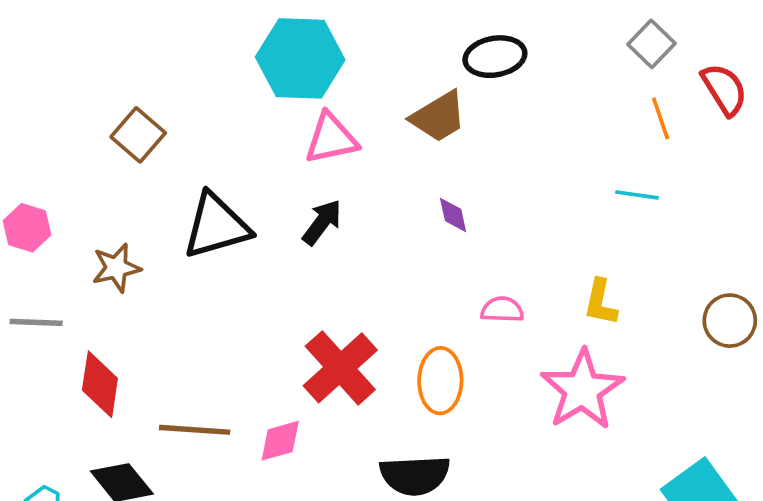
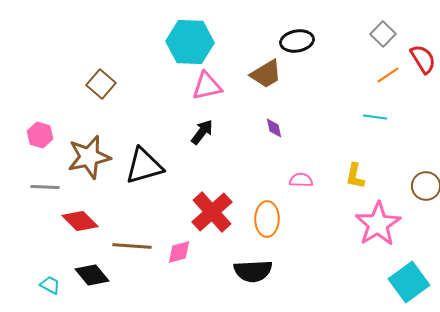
orange line: (661, 118) -> (388, 75), turned 75
black triangle: (216, 226) -> (144, 166), moved
brown star: (116, 268) -> (89, 157), size x1.6
red diamond: (100, 384) -> (80, 221), turned -54
pink star: (582, 390) -> (378, 224), moved

